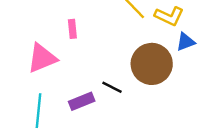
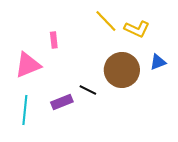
blue triangle: (186, 42) -> (158, 62), moved

